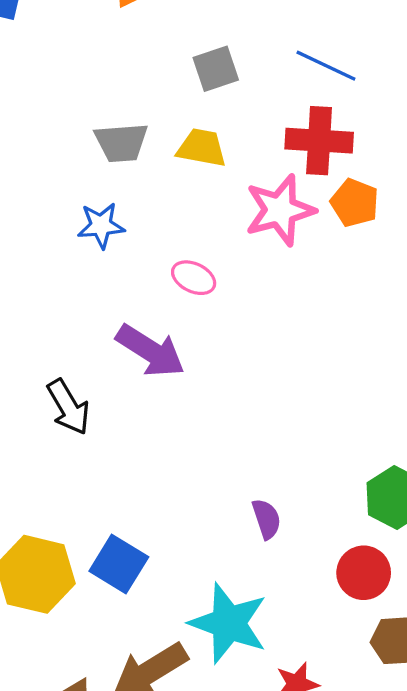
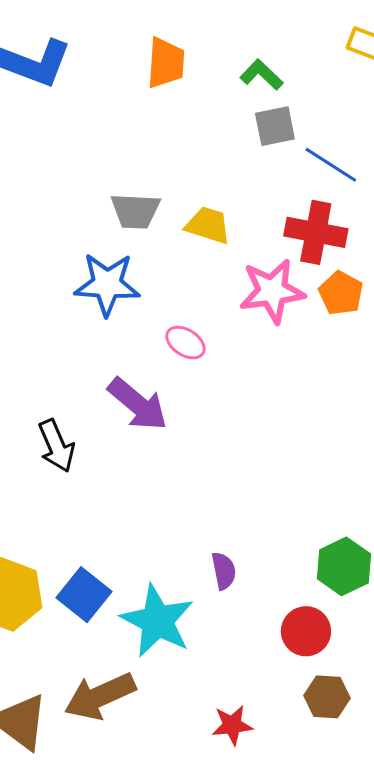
gray square: (216, 69) -> (275, 126), moved
blue star: (101, 225) -> (107, 284), size x1.5
cyan star: (229, 623) -> (157, 621), moved

